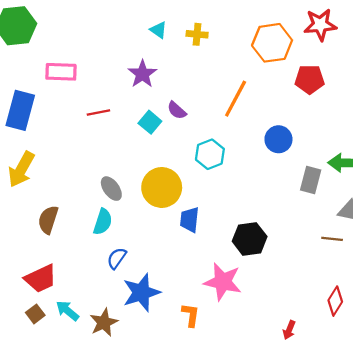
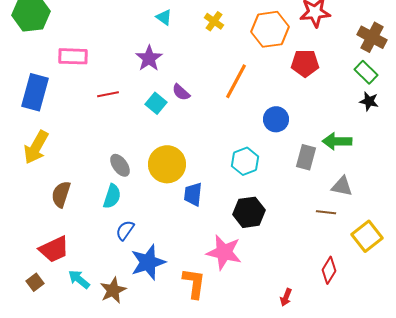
yellow cross: (197, 34) -> (214, 21), moved, turned 30
cyan hexagon: (210, 154) -> (245, 161), moved
brown square: (35, 314) -> (35, 282), moved
orange L-shape: (191, 315) -> (194, 283), size x1.4

